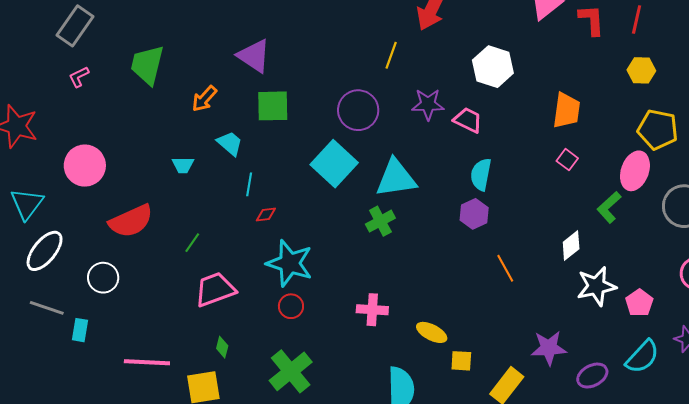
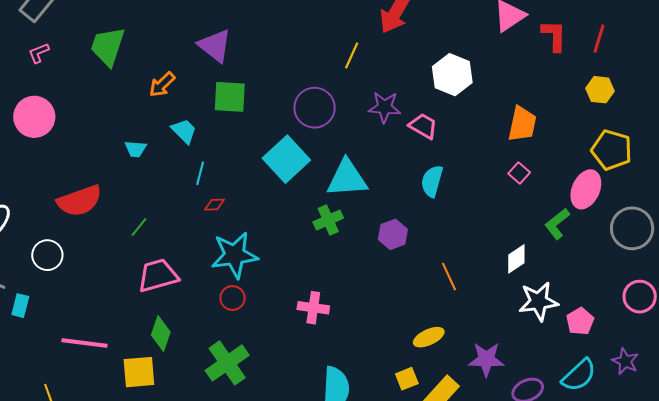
pink circle: (85, 166) -> (34, 117), moved
purple hexagon: (474, 214) -> (393, 234), moved
cyan star: (290, 263) -> (234, 255), turned -30
yellow ellipse: (432, 332) -> (429, 337), moved, turned -56
green diamond: (222, 347) -> (161, 334), size x1.6
yellow square: (461, 361) -> (407, 379), moved, turned -30

